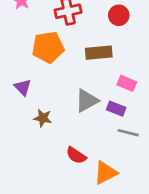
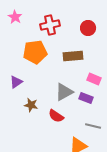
purple triangle: (23, 87) -> (16, 82), turned 40
gray line: (128, 133) -> (93, 126), moved
red semicircle: (76, 155) -> (56, 116), moved

